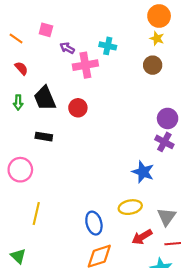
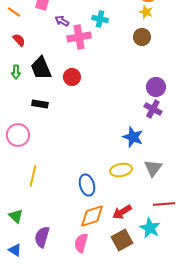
gray triangle: (167, 217) -> (153, 168), moved
red arrow: (142, 237) -> (122, 212), moved

